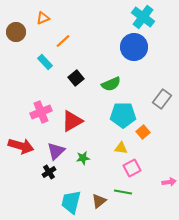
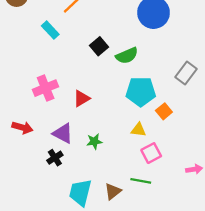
black square: (76, 78) -> (99, 46), moved
red triangle: (72, 121) -> (82, 98), size x0.7
red arrow: (21, 146) -> (22, 128), size x0.7
purple triangle: (56, 151) -> (63, 133), turned -48

